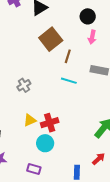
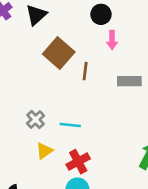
cyan line: (69, 81) -> (70, 125), moved
yellow triangle: (30, 120) -> (44, 151), moved

